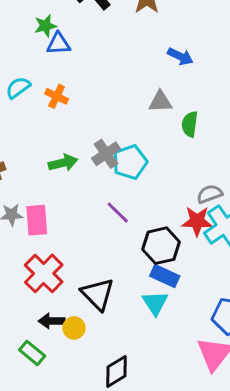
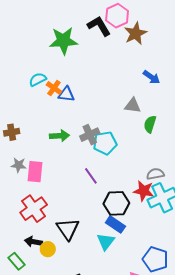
green star: (45, 26) -> (63, 41), size x1.8
blue triangle: (58, 44) -> (66, 94), moved
orange cross: (57, 96) -> (54, 88), moved

